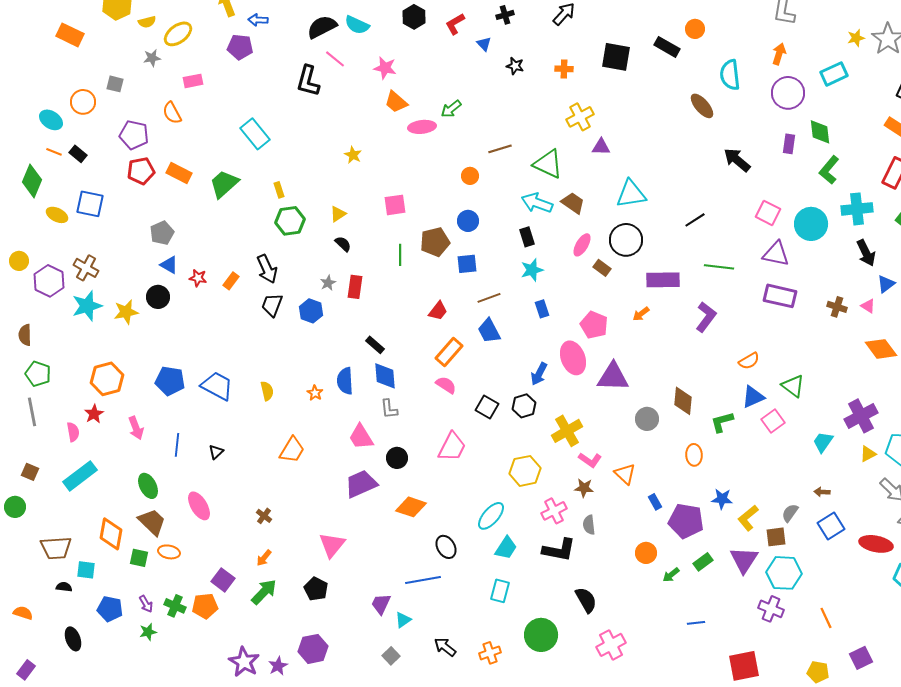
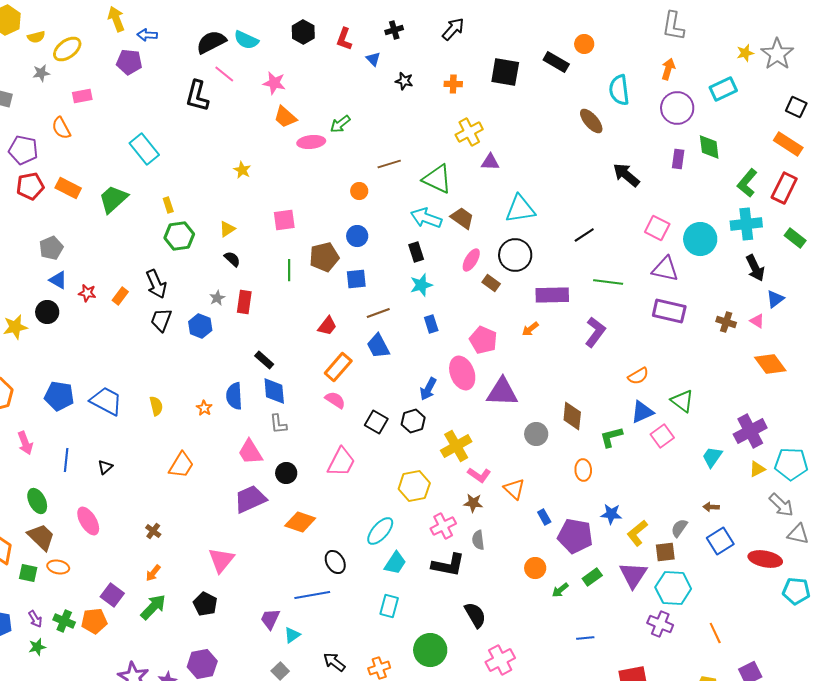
red L-shape: (455, 24) -> (344, 39), turned -40
green L-shape: (829, 170) -> (747, 183), moved

